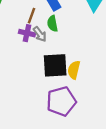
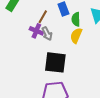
green semicircle: (52, 24) -> (76, 19), moved
yellow semicircle: (74, 70) -> (76, 36), moved

